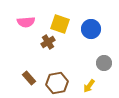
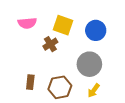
gray circle: (104, 63) -> (89, 64), moved, size x1.5
brown rectangle: (29, 78) -> (30, 82), turned 48

